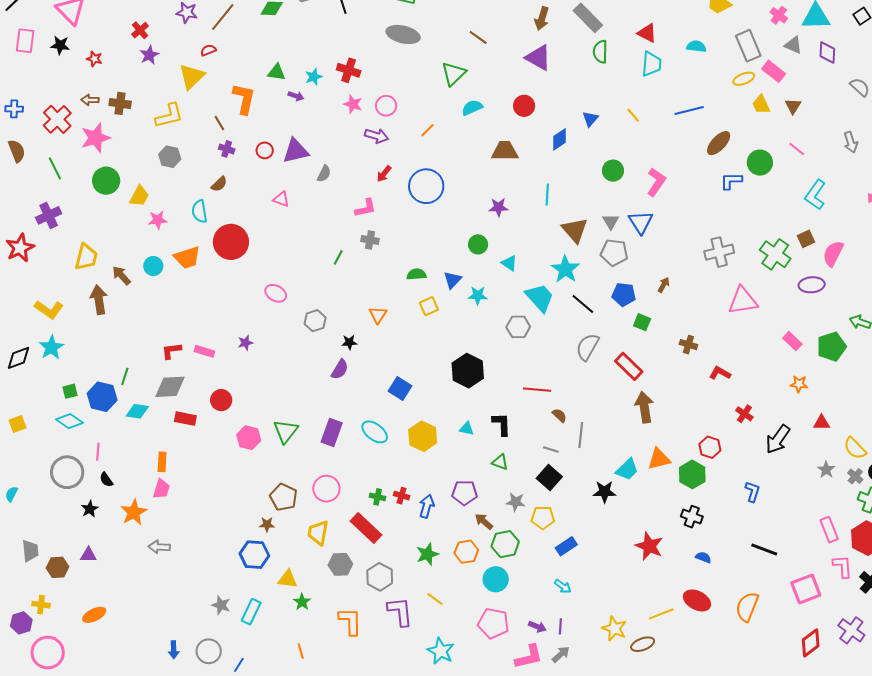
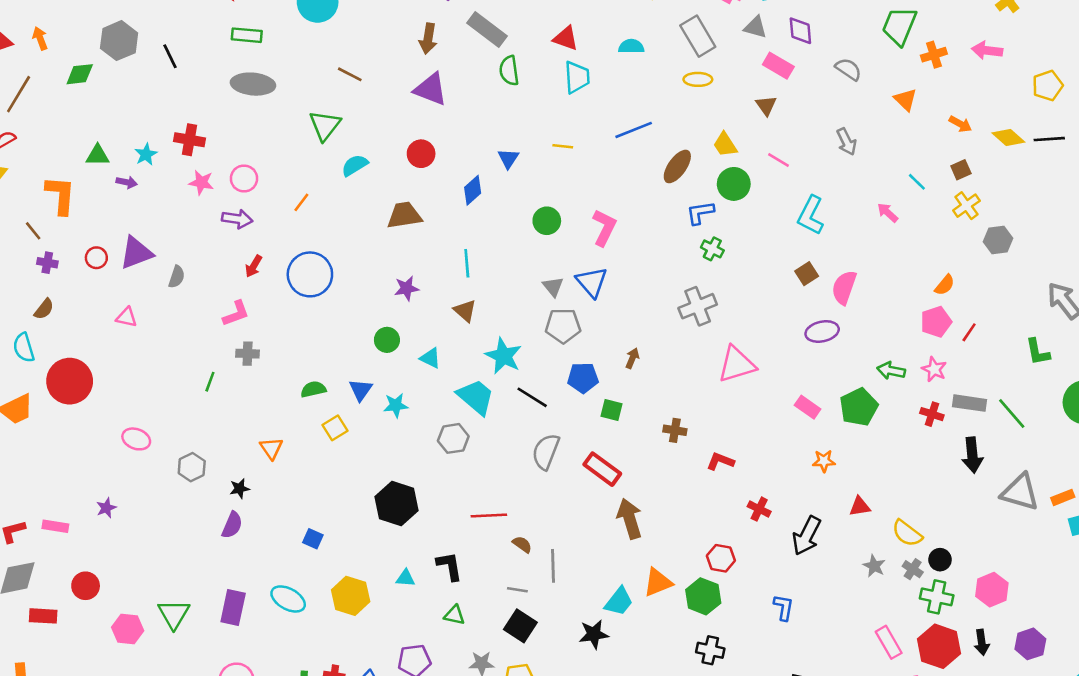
pink rectangle: (774, 71) -> (778, 66), moved
yellow ellipse: (744, 79) -> (698, 79), turned 30
yellow trapezoid: (761, 104) -> (725, 145), moved
yellow line: (633, 115) -> (563, 146), turned -35
brown triangle: (575, 230) -> (465, 311), moved, size x0.7
green cross: (775, 254) -> (712, 249), moved, size x0.6
blue square: (400, 389) -> (313, 539), size x0.7

